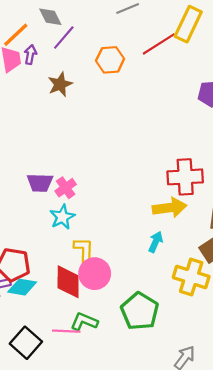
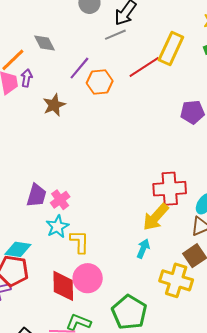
purple line: (64, 37) -> (79, 68), moved
purple trapezoid: (40, 183) -> (36, 195), turned -75
yellow arrow: (170, 208) -> (156, 217), turned 140
yellow L-shape: (84, 250) -> (80, 242), moved
cyan diamond: (22, 287) -> (18, 249), moved

